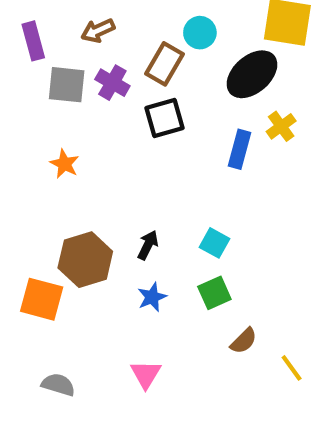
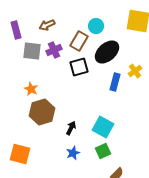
black ellipse: (252, 74) -> (107, 52), moved
purple cross: (112, 83) -> (54, 50), turned 35
cyan square: (214, 243) -> (103, 127), size x1.5
brown hexagon: (85, 260) -> (42, 112), moved

